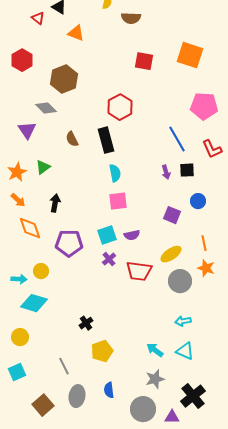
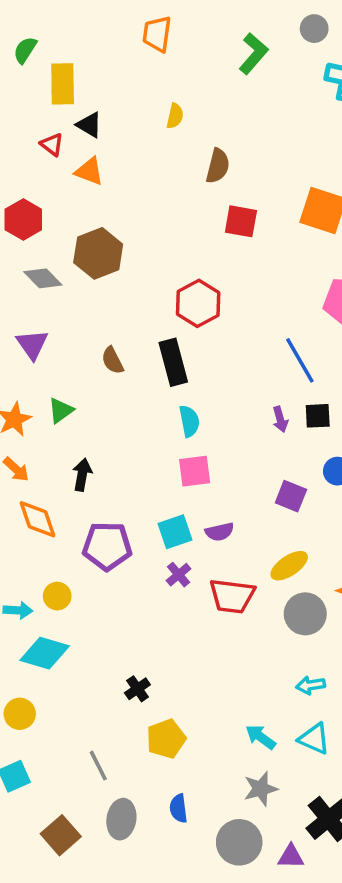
brown semicircle: (131, 18) -> (218, 166), moved, turned -78
orange triangle: (76, 33) -> (89, 171), moved
gray diamond: (46, 108) -> (43, 278), moved

